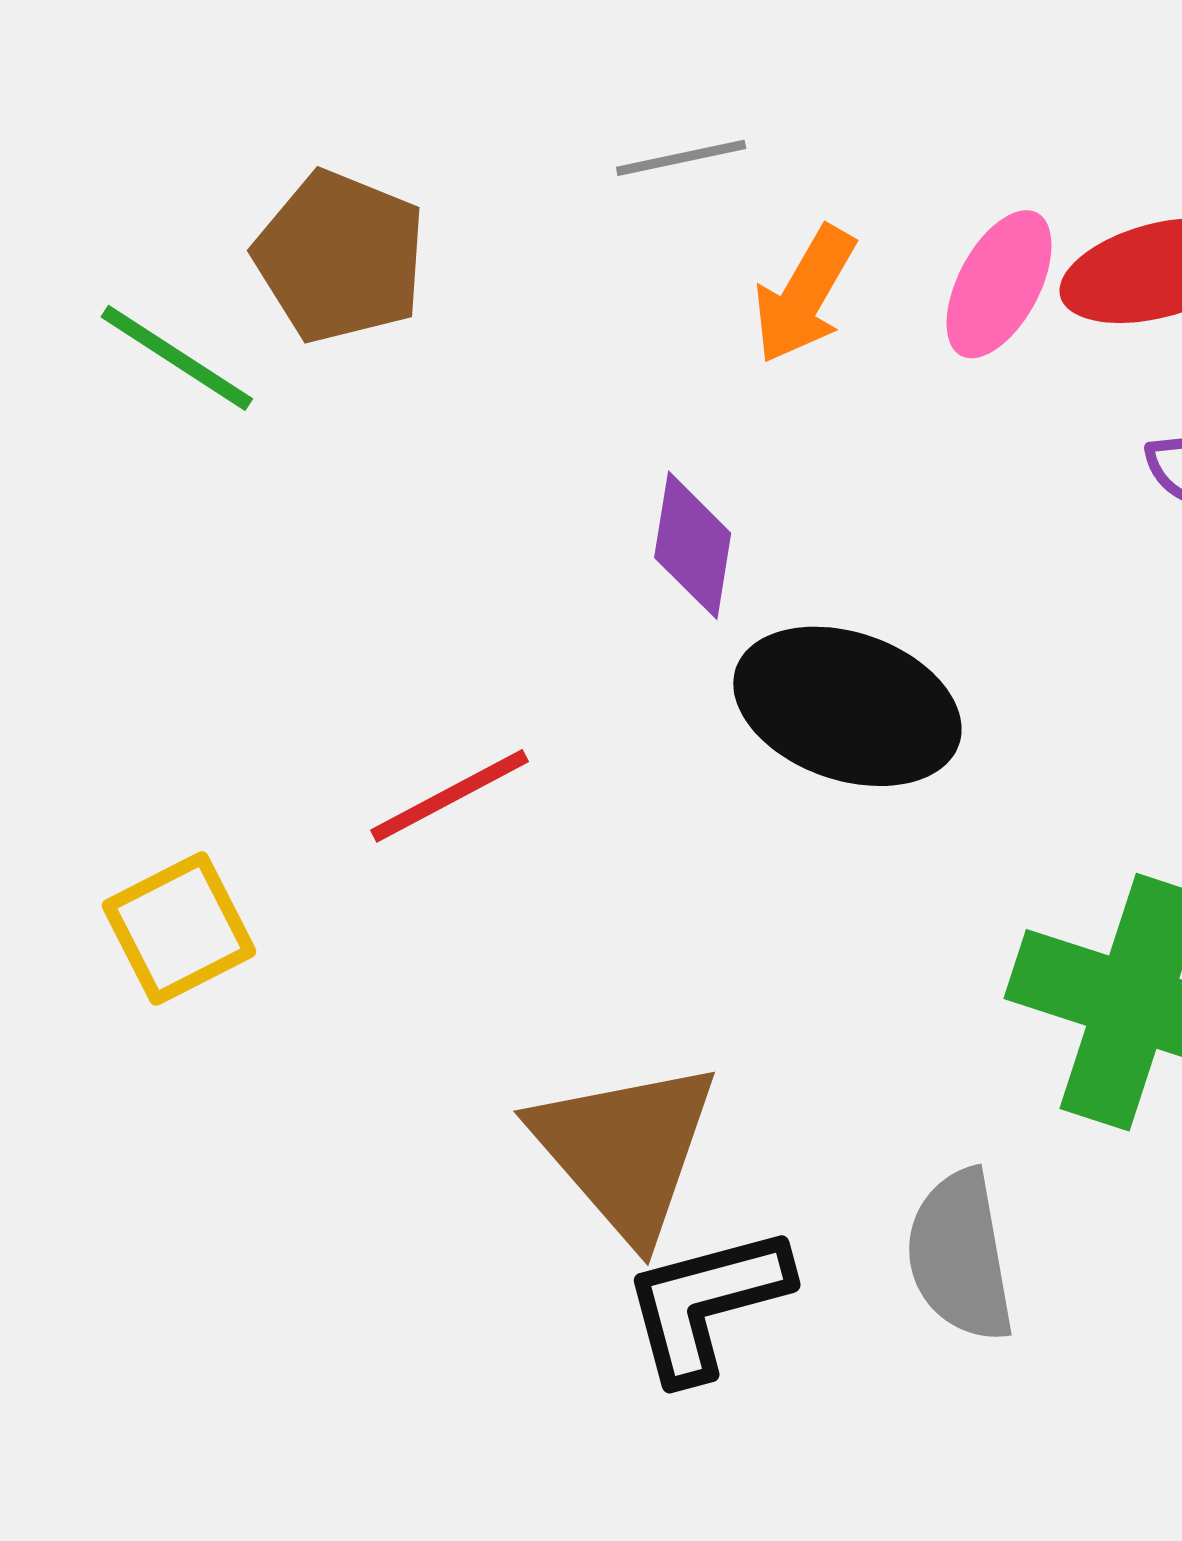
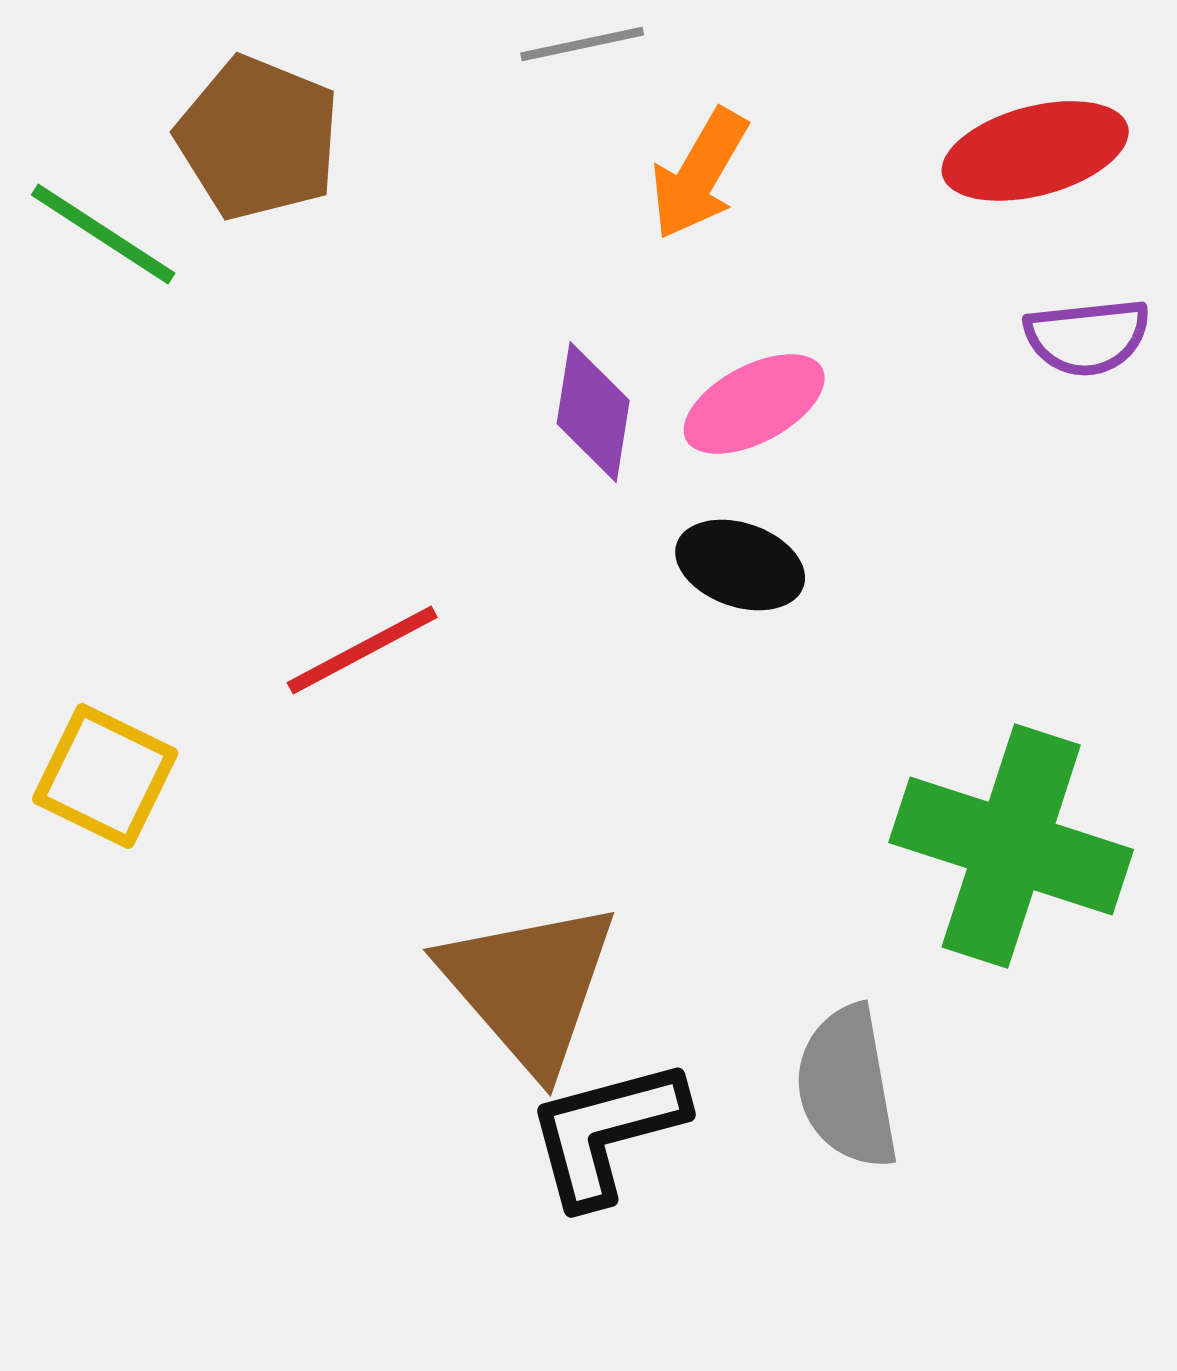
pink ellipse: (999, 284) -> (754, 404), moved, turned 34
black ellipse: (847, 706) -> (740, 565), size x0.6
yellow square: (179, 928) -> (105, 776), turned -37

